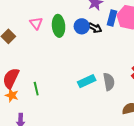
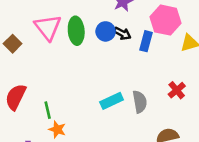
blue rectangle: (112, 18) -> (146, 41), moved
pink triangle: (36, 23) -> (48, 27), size x1.6
orange star: (12, 95) -> (57, 129), moved

